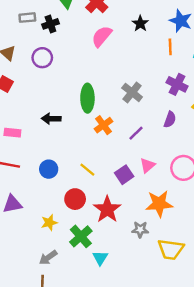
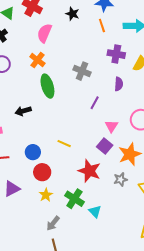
orange cross: (103, 125) -> (37, 60), moved
purple square: (124, 175) -> (105, 146), moved
red circle: (75, 199) -> (42, 172), moved

